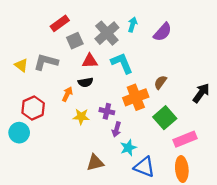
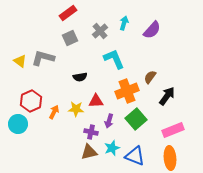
red rectangle: (60, 23) -> (68, 13), moved
gray cross: (107, 33) -> (100, 31), size x0.7
red triangle: (90, 61) -> (96, 101), moved
black arrow: (201, 93) -> (167, 96), moved
orange arrow: (67, 94) -> (54, 112), moved
purple cross: (107, 111) -> (91, 132), moved
green square: (165, 118) -> (136, 119), moved
cyan star: (128, 148) -> (112, 148), moved

